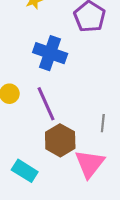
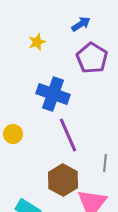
purple line: (46, 104) -> (68, 135), moved

